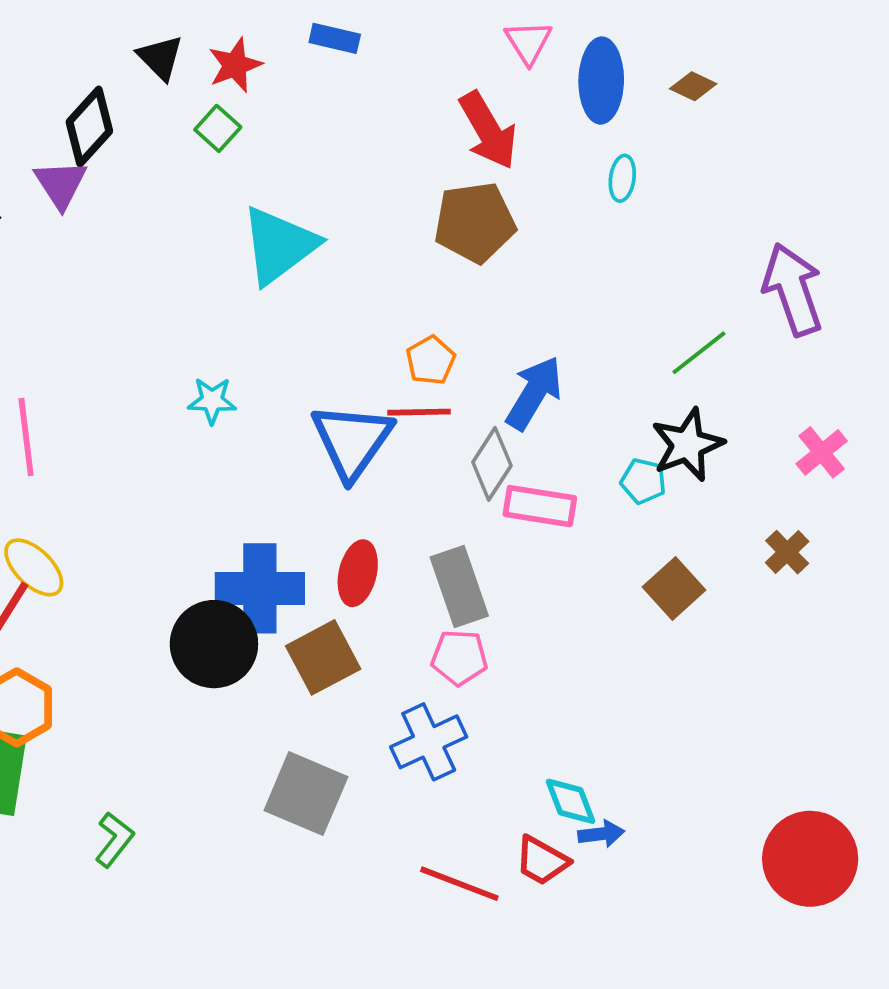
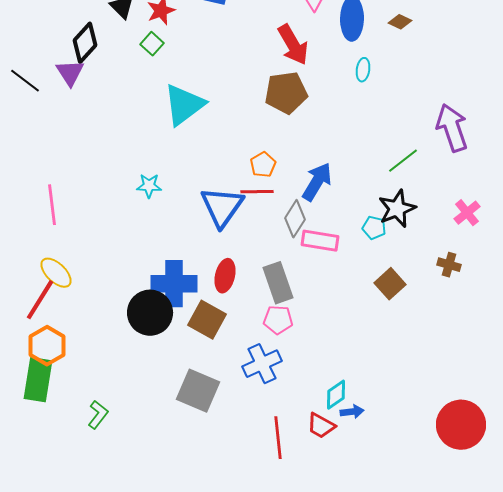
brown cross: (787, 552) -> (449, 265), turned -30
brown square: (323, 657) -> (207, 320), turned -33
cyan diamond: (570, 801) -> (336, 395), turned 76
red line: (459, 884) -> (278, 438), turned 63

